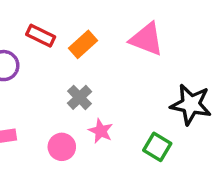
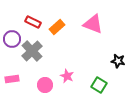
gray cross: (79, 97) -> (32, 51), moved, size x1.5
black star: (191, 104) -> (118, 61), size x0.6

